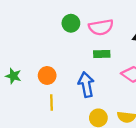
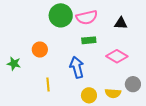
green circle: (71, 23) -> (61, 15), size x1.5
orange circle: (47, 75) -> (40, 50), moved

